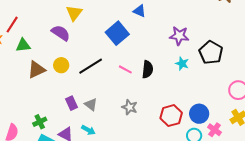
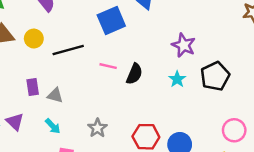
pink line: (125, 69) -> (108, 66), turned -32
gray triangle: (91, 105) -> (55, 95), turned -40
gray star: (130, 107) -> (97, 128), moved
cyan arrow: (88, 130) -> (53, 126), moved

